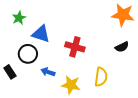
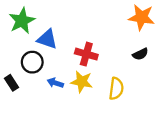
green star: (19, 18) -> (22, 21), size x1.6
yellow star: (71, 85) -> (82, 82), moved

